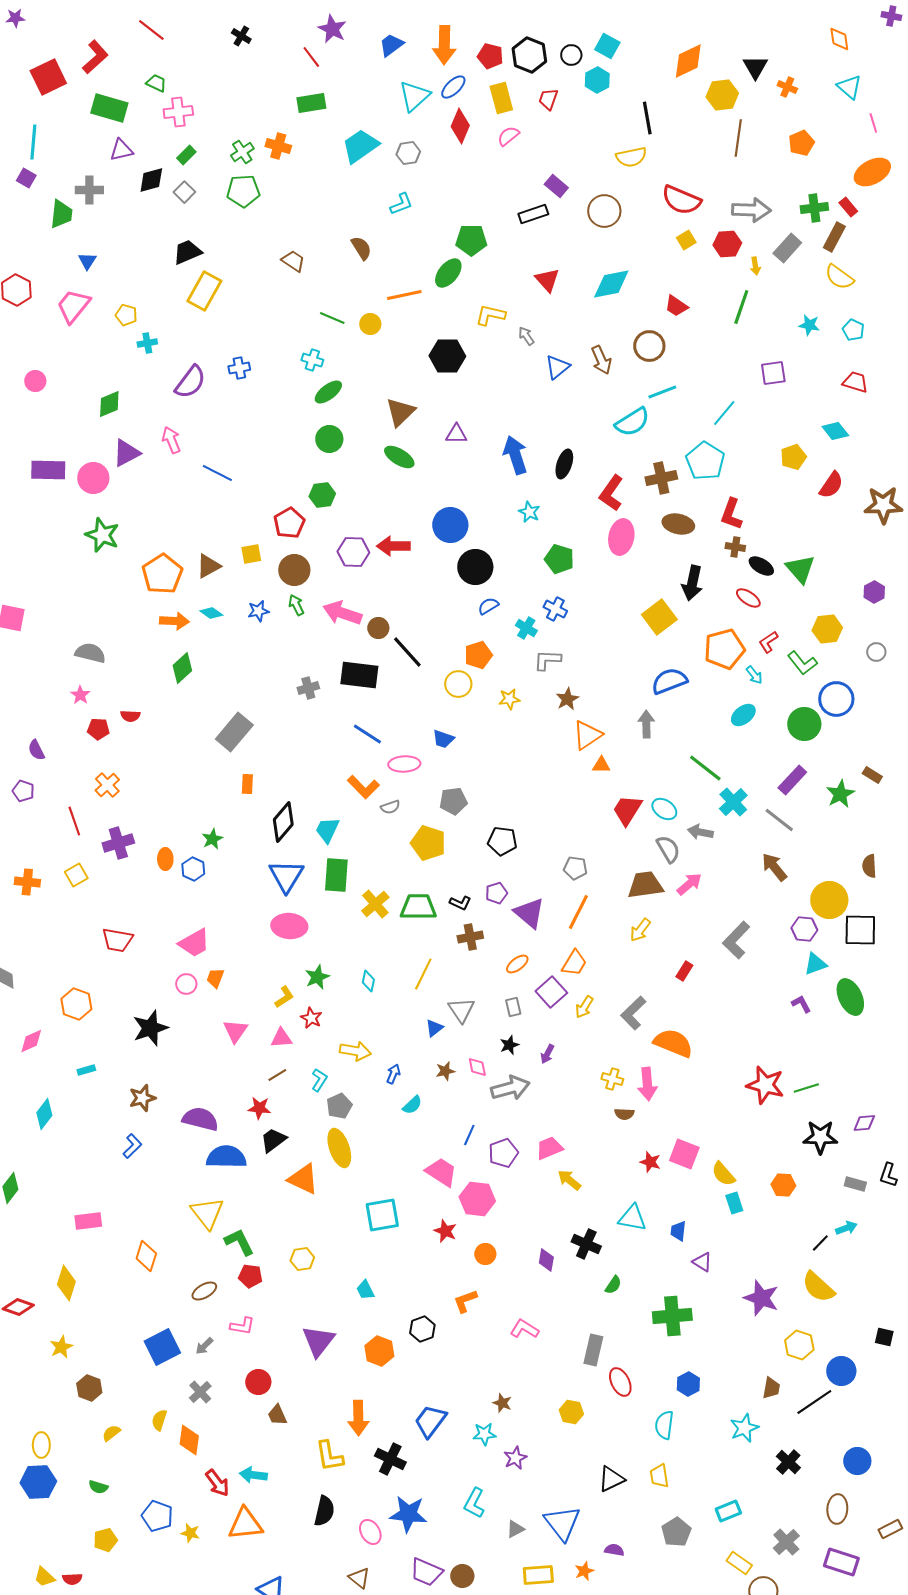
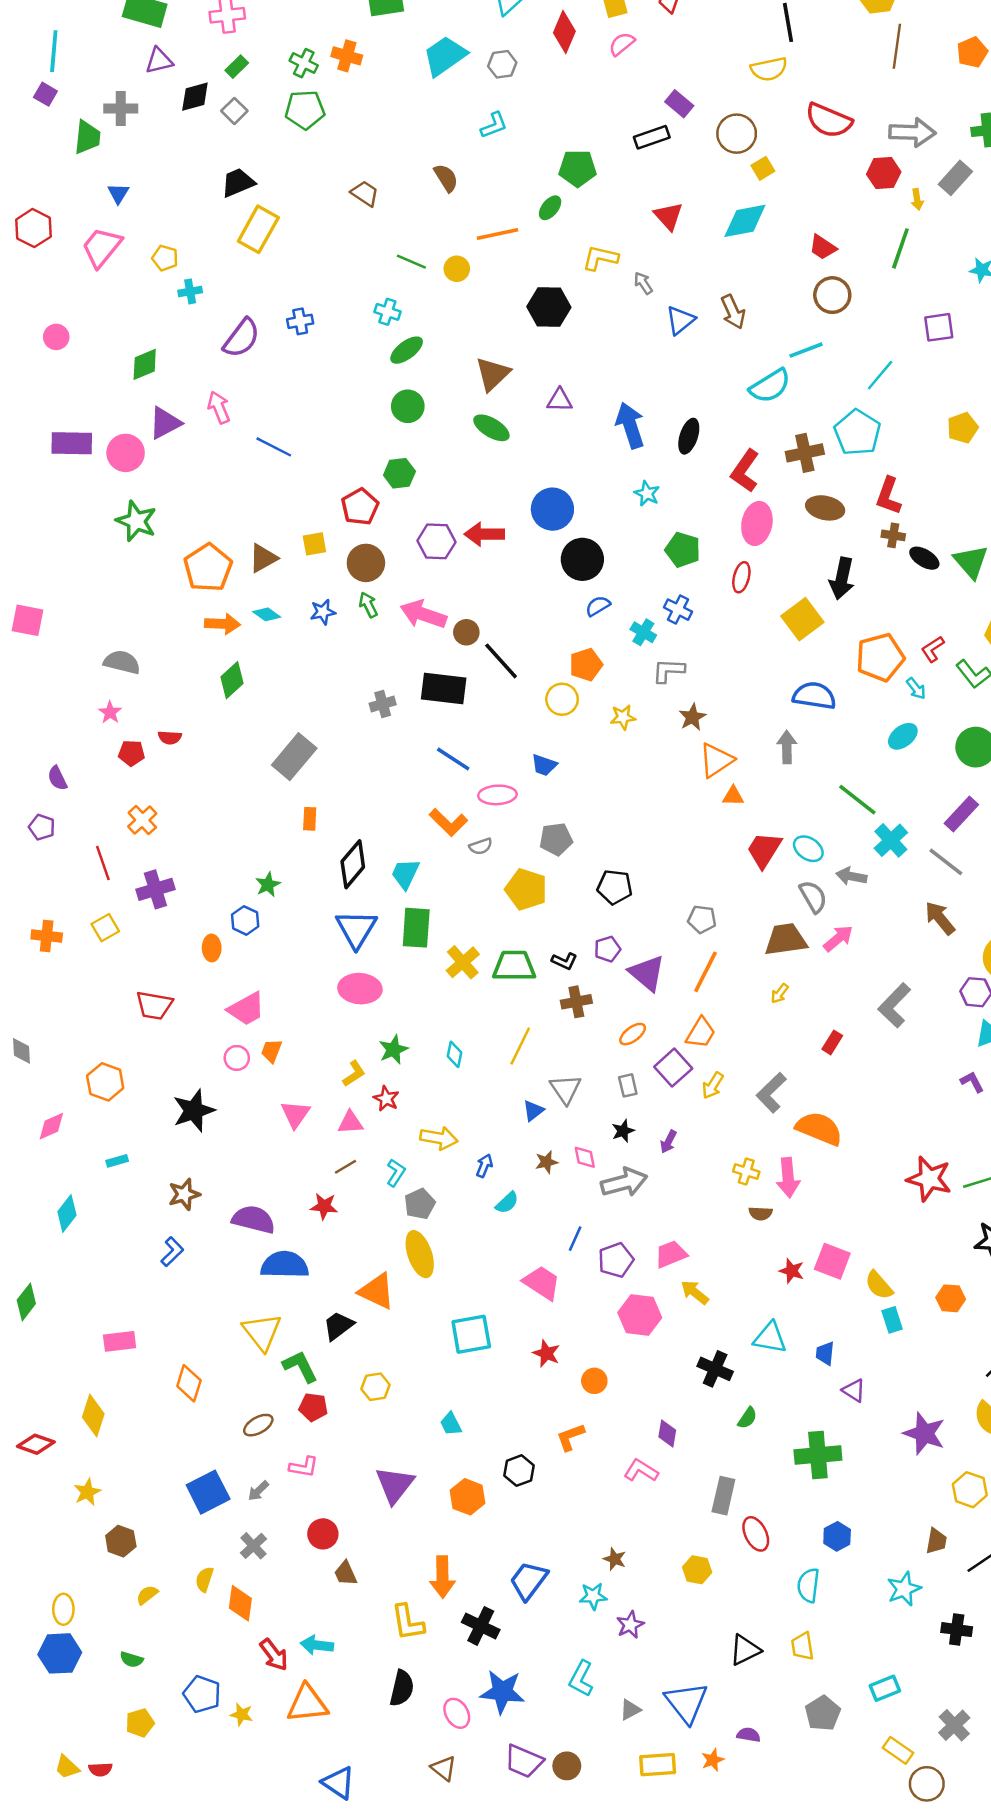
green cross: (242, 152) -> (304, 63), turned -30
yellow square: (686, 240) -> (763, 168), moved
green ellipse: (448, 273) -> (550, 208), size x0.7
brown circle: (649, 346) -> (832, 295), moved
red ellipse: (748, 598) -> (741, 577), moved, turned 70
blue semicircle: (669, 681) -> (814, 696), turned 30
orange ellipse: (165, 859) -> (212, 948), moved
yellow arrow: (640, 930) -> (780, 993), size x0.7
black trapezoid: (273, 1140) -> (338, 1326), moved
pink hexagon: (477, 1199) -> (640, 1315), moved
purple diamond: (546, 1260) -> (667, 1433), moved
black cross: (788, 1462) -> (957, 1630), turned -35

